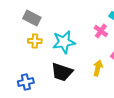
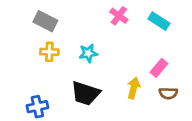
pink cross: (101, 31) -> (119, 16), moved
cyan star: (64, 42) -> (88, 53), size x0.6

